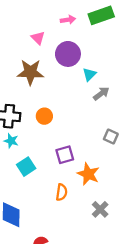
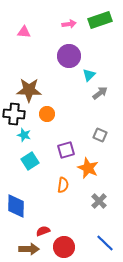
pink triangle: (38, 38) -> (24, 32), moved, turned -40
brown star: (30, 72) -> (29, 90), moved
gray square: (111, 137) -> (100, 135), moved
cyan star: (11, 141) -> (24, 135), moved

